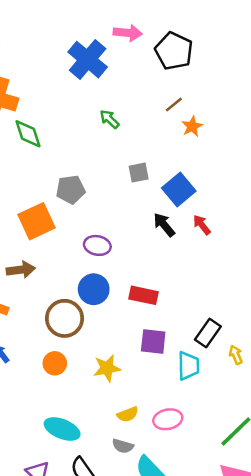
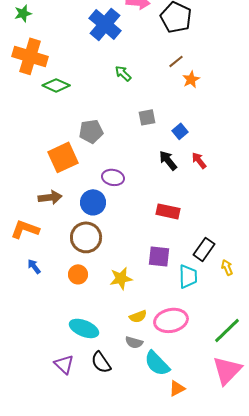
green diamond: (28, 134) -> (56, 85), turned -48
blue square: (179, 190) -> (180, 131), size x0.6
blue circle: (94, 289) -> (93, 202), moved
red rectangle: (143, 295) -> (168, 211), moved
pink ellipse: (168, 419) -> (171, 320), size x1.4

